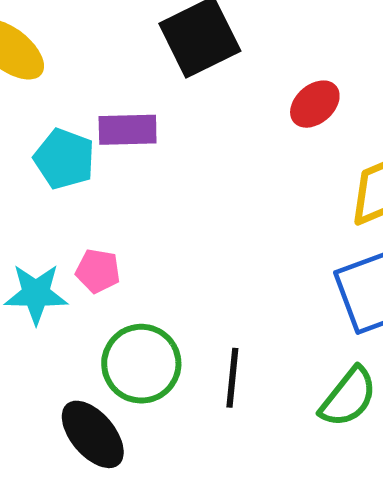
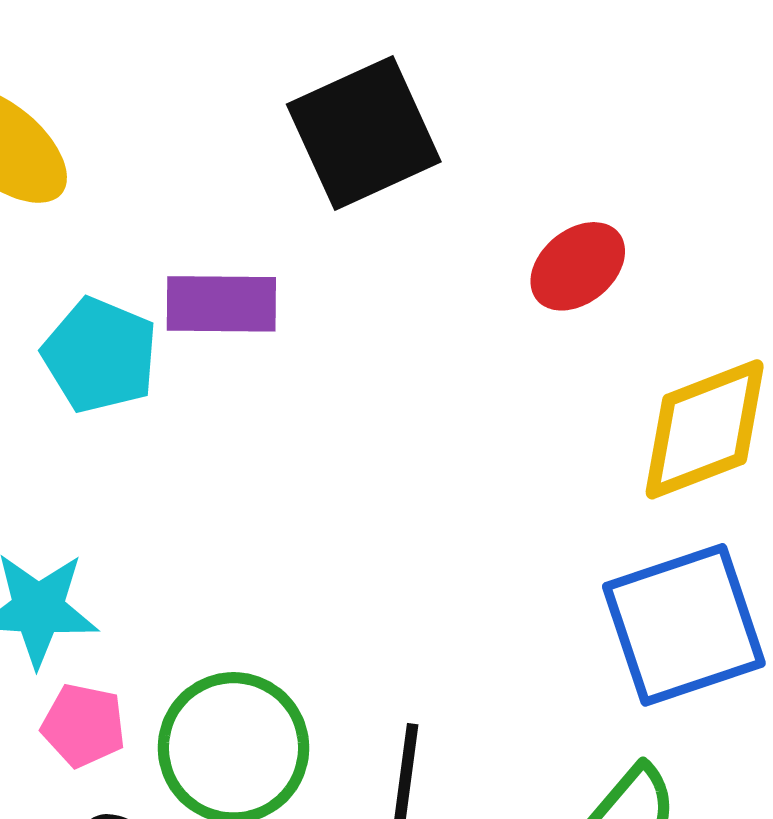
pink pentagon: (98, 271) -> (83, 725), moved

